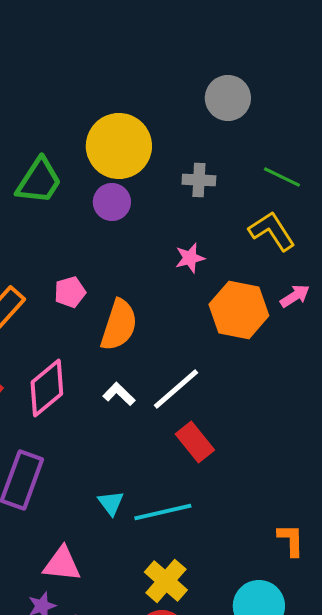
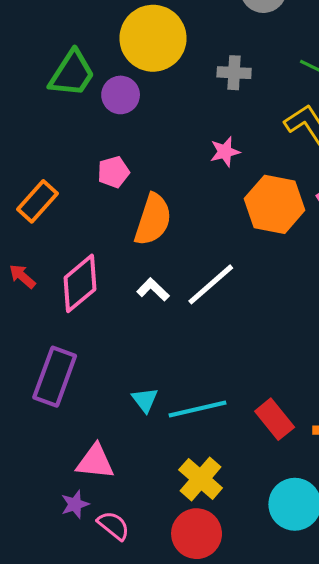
purple circle: (112, 202) -> (121, 95), moved
pink pentagon: (70, 292) -> (113, 172), moved
red rectangle: (195, 442) -> (275, 419), moved

